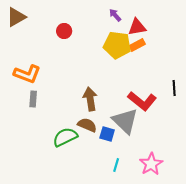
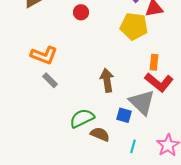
orange rectangle: (137, 45) -> (154, 62), moved, turned -56
gray rectangle: (33, 99) -> (50, 80), turned -49
brown semicircle: (87, 125) -> (100, 134), moved

